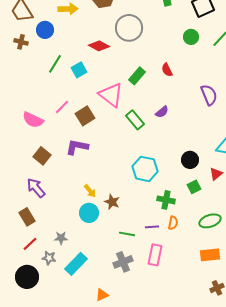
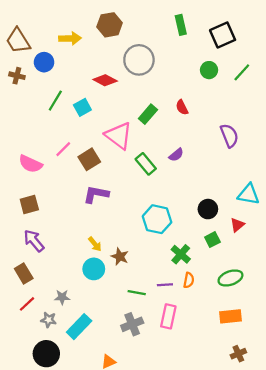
purple L-shape: (77, 147) -> (96, 194), moved
brown square: (42, 156) -> (29, 205), moved, turned 36
green cross: (166, 200) -> (181, 254), turned 30
black circle: (27, 277) -> (46, 354), moved

